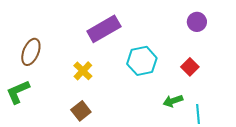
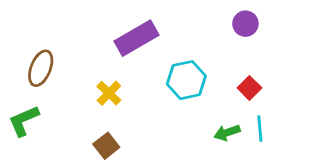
purple circle: (197, 22) -> (245, 24), moved
cyan line: (198, 114) -> (260, 129), moved

